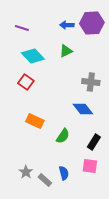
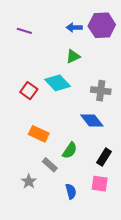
cyan diamond: (33, 56) -> (58, 83), moved
gray star: (26, 172) -> (29, 181), moved
gray rectangle: (45, 180) -> (50, 165), moved

